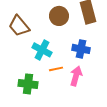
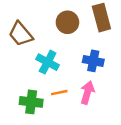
orange line: (56, 69) -> (59, 93), moved

